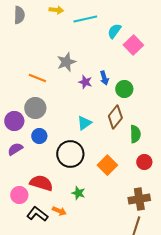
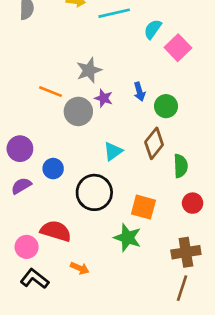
purple star: (85, 82) -> (104, 98), moved
gray circle: (35, 108) -> (78, 111), moved
orange square: (107, 165) -> (143, 207), turned -30
green star: (78, 193) -> (127, 238), moved, size x1.5
black L-shape: (37, 214) -> (35, 279), moved

